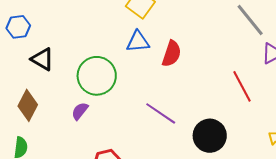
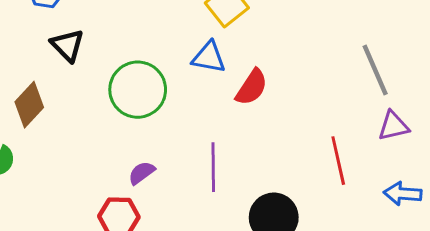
purple semicircle: (80, 111) -> (142, 173), moved
purple line: (161, 113) -> (213, 167), turned 40

